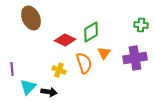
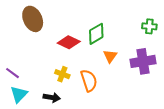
orange semicircle: (84, 63) -> (89, 80), moved
purple line: (12, 69) -> (12, 73), turned -48
cyan triangle: (28, 87) -> (19, 94), moved

